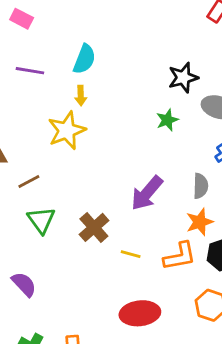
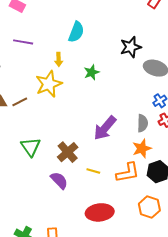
cyan semicircle: (84, 59) -> (76, 32), moved
green star: (167, 120) -> (92, 72), moved
brown line: (29, 182) -> (20, 102), moved
purple semicircle: (24, 284) -> (59, 180), moved

